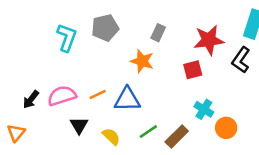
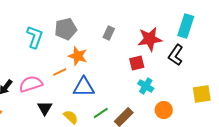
orange star: (142, 61) -> (78, 56), moved
orange line: (98, 94) -> (60, 72), moved
cyan cross: (204, 109) -> (146, 86), moved

